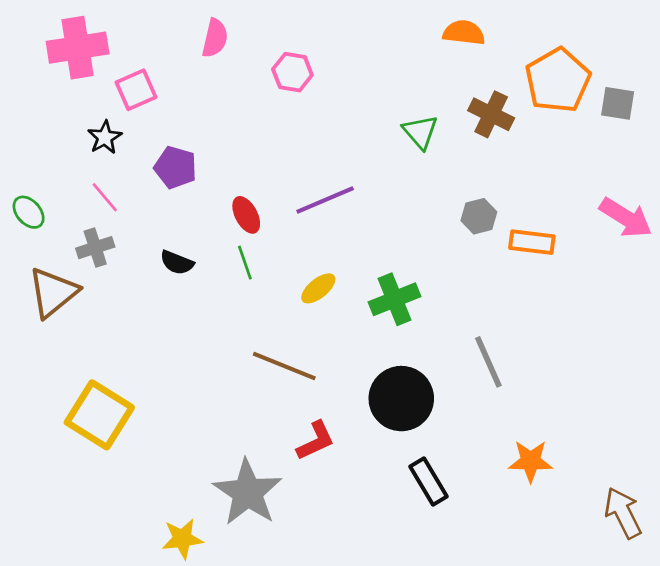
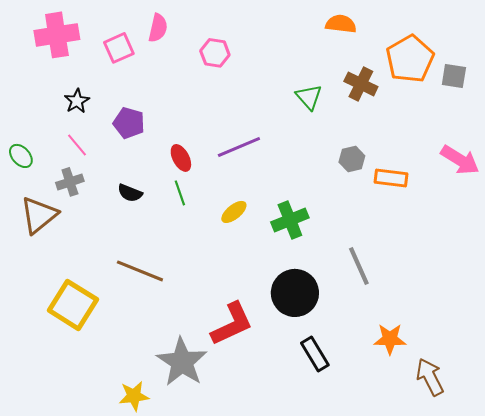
pink square: (136, 90) -> (119, 48), moved
brown line: (284, 366) -> (140, 271), moved
red L-shape: (316, 441) -> (232, 324), size x1.5
brown arrow: (623, 513) -> (430, 377), moved

